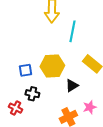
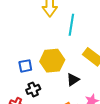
black cross: (32, 94) -> (33, 89), turned -32

